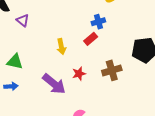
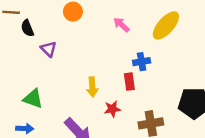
red rectangle: (91, 39) -> (129, 82), turned -64
red star: (79, 74) -> (112, 109), moved

